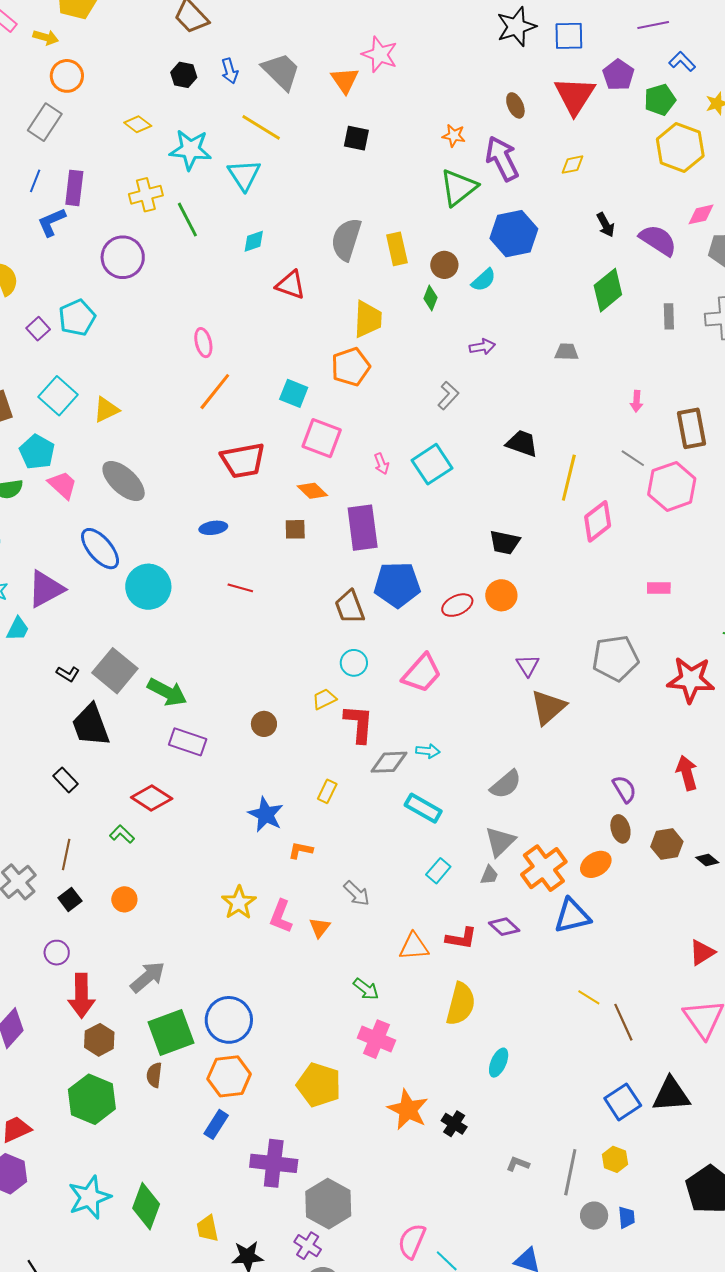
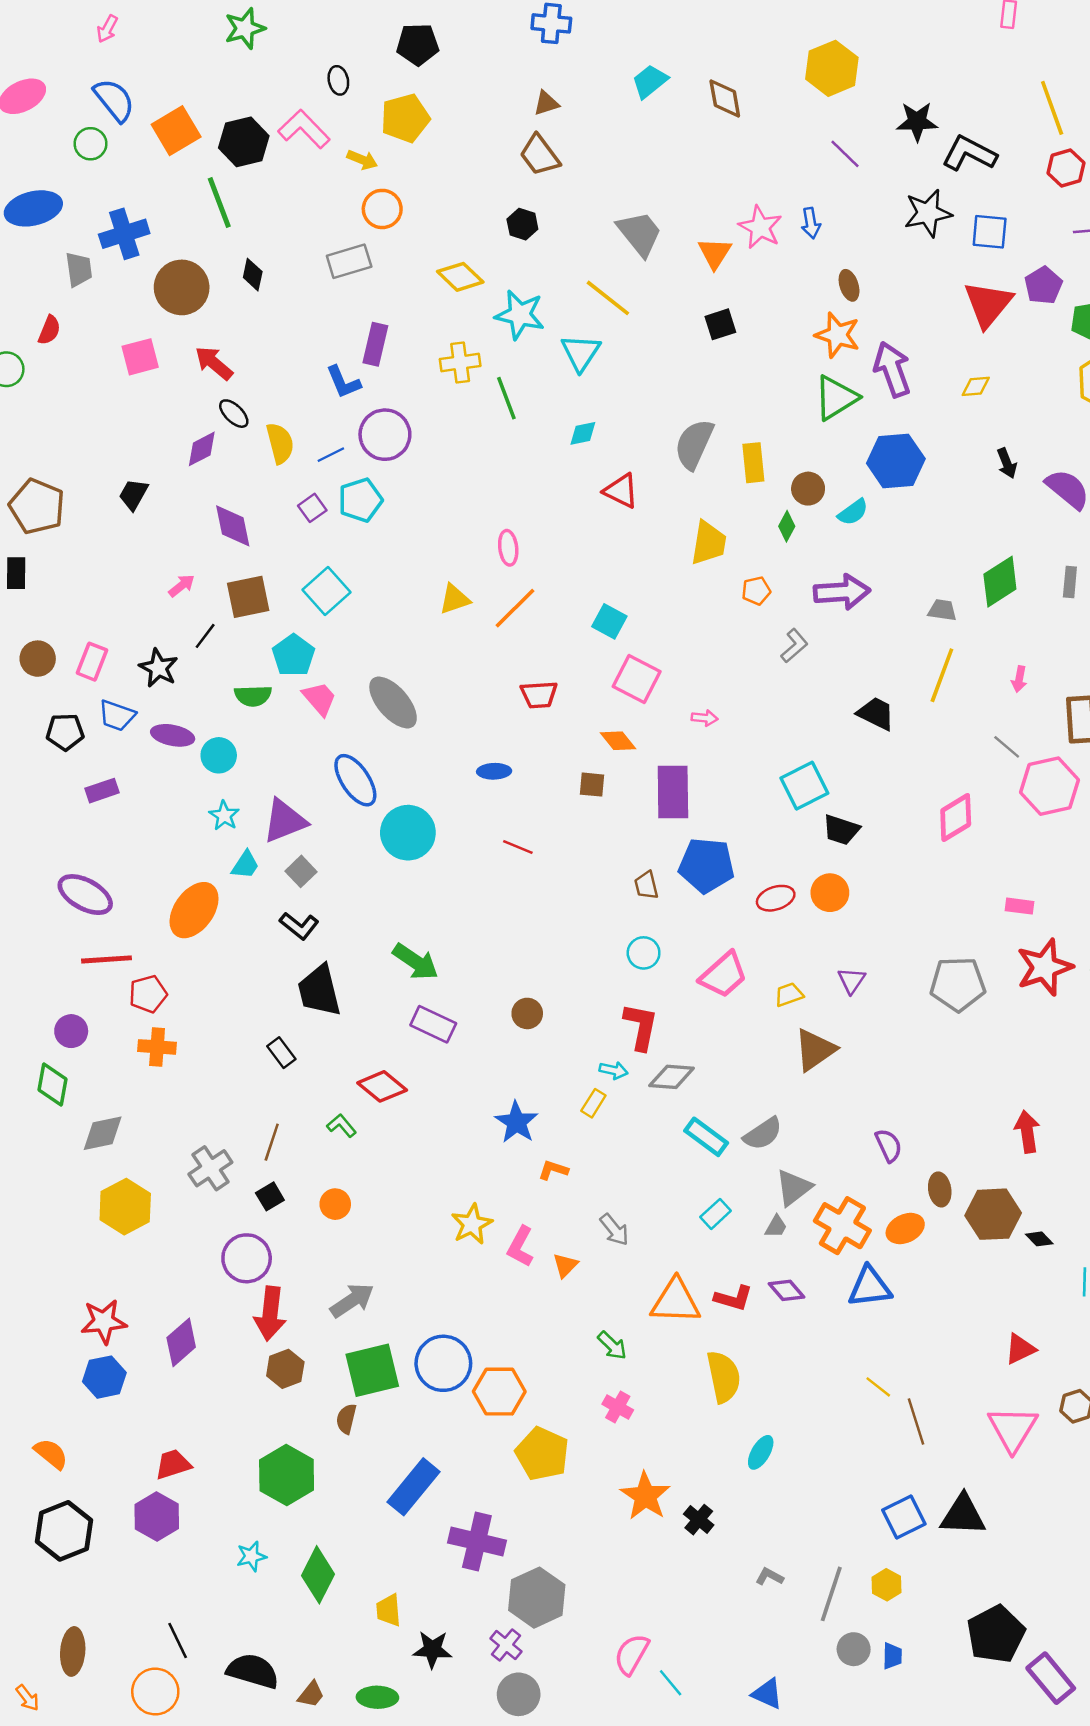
blue arrow: (230, 71) -> (811, 223), moved
brown ellipse: (515, 105) -> (849, 285), moved
gray rectangle: (45, 122) -> (349, 261), turned 33
yellow diamond: (138, 124) -> (460, 277), size x1.4
orange star: (454, 136) -> (838, 335), size x1.6
black square: (356, 138) -> (720, 324), turned -36
blue line: (35, 181) -> (331, 455), moved, turned 35
blue L-shape: (52, 222) -> (343, 382), turned -96
purple circle: (123, 257) -> (385, 435), moved
green diamond: (608, 290) -> (1000, 582), moved
purple arrow: (482, 347) -> (842, 592), size x1.8
orange pentagon: (351, 367) -> (756, 591), moved, size x0.6
yellow triangle: (106, 410) -> (455, 599), moved
red trapezoid: (243, 460) -> (539, 695), size x0.7
pink arrow: (381, 464) -> (705, 718), turned -70
cyan square: (432, 464) -> (804, 786), moved
yellow line: (569, 478) -> (942, 675), moved
brown trapezoid: (350, 607) -> (646, 885), size x0.7
gray square: (115, 671) -> (301, 871), moved, size x0.6
black L-shape: (68, 674) -> (299, 926), size x1.4
red star: (691, 680) -> (1044, 967), moved, turned -30
yellow trapezoid: (324, 699) -> (789, 995), moved
brown triangle: (548, 707) -> (815, 1050), moved
cyan arrow: (428, 751) -> (614, 1070), moved
gray semicircle: (506, 784) -> (763, 1134), moved
purple semicircle: (624, 789) -> (888, 1145), moved
brown hexagon: (667, 844) -> (993, 1214), size x1.4
orange cross: (544, 868) -> (842, 1226), turned -30
orange triangle: (414, 946) -> (676, 1301), size x1.4
purple circle: (57, 953) -> (247, 1258), size x1.6
yellow semicircle: (461, 1004) -> (724, 1377), turned -33
pink cross: (377, 1039) -> (618, 1407), size x0.7
orange hexagon: (229, 1076) -> (499, 1392), moved
green hexagon: (92, 1099) -> (287, 1475), moved
blue rectangle: (216, 1124) -> (413, 1487), size x1.6
cyan star: (90, 1197) -> (251, 1556), size x0.6

